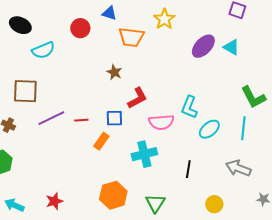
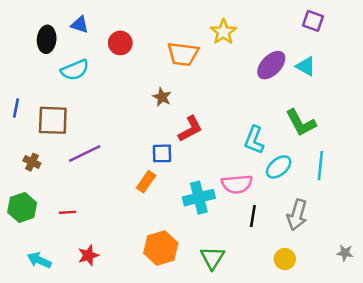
blue triangle: (109, 13) -> (80, 25), moved
black ellipse: (20, 25) -> (47, 39), turned 70
green L-shape: (253, 97) -> (301, 123), moved
red line: (81, 120) -> (68, 212), moved
pink semicircle: (161, 122) -> (237, 184), moved
gray arrow: (238, 168) -> (297, 215), moved, turned -95

